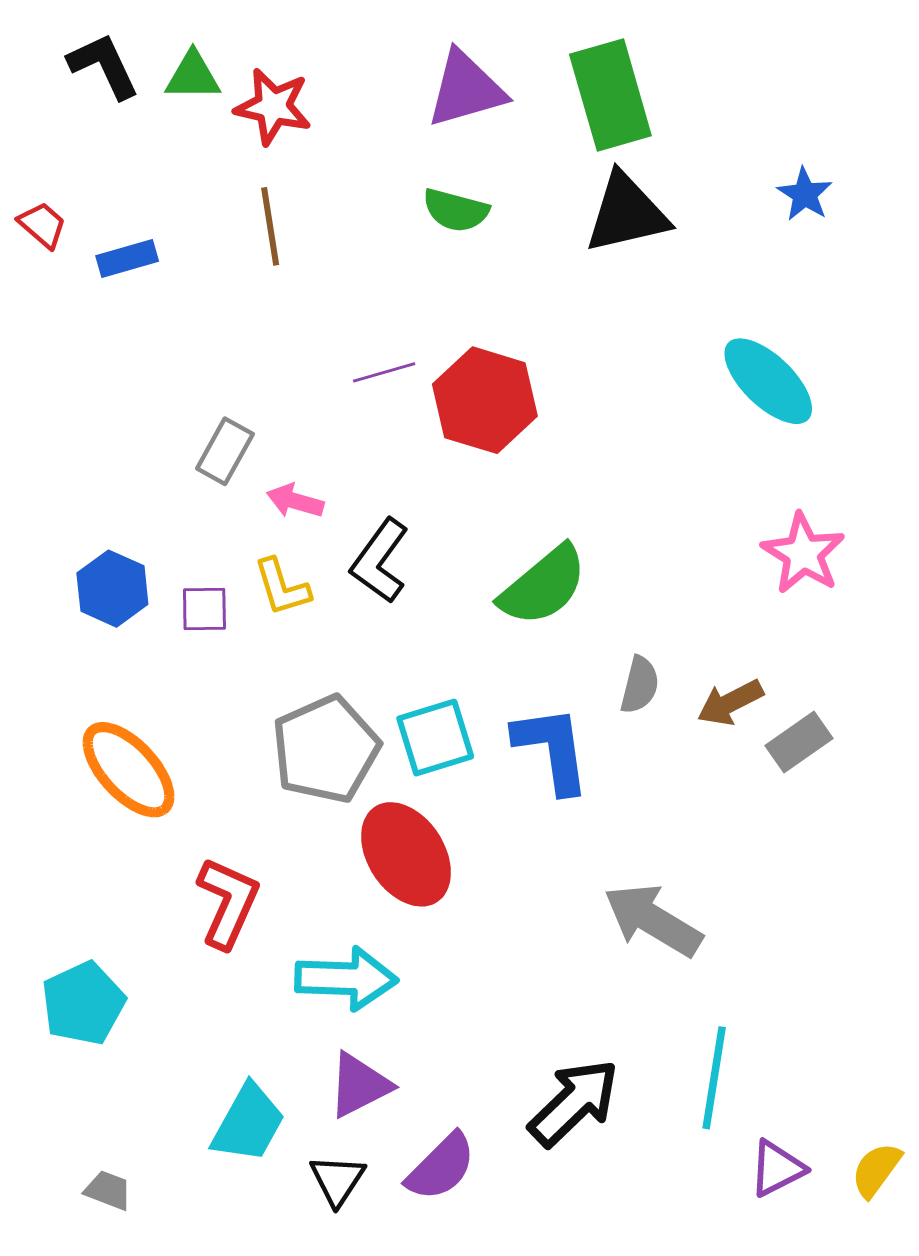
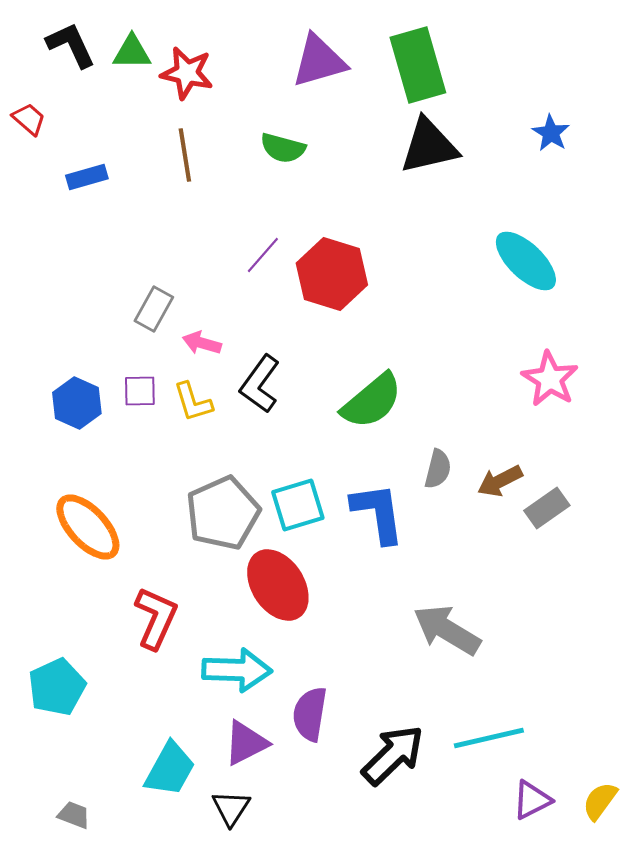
green semicircle: (456, 210) -> (283, 148), moved
red trapezoid: (42, 225) -> (29, 119), moved
purple line: (384, 372) -> (263, 255), turned -33
purple square: (204, 609) -> (140, 391), moved
cyan line: (714, 1078) -> (489, 738), turned 68
purple semicircle: (441, 1167) -> (310, 714), moved, turned 144

